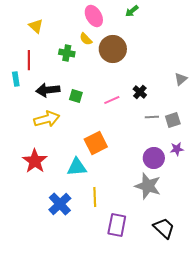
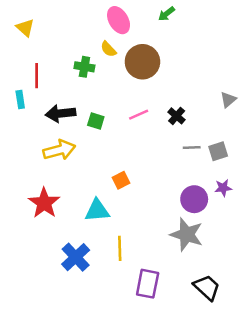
yellow triangle: (36, 26) -> (25, 28), moved
pink line: (112, 100) -> (139, 115), moved
orange square: (96, 143) -> (121, 180), size x0.6

